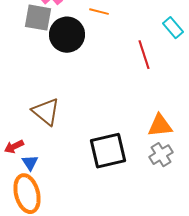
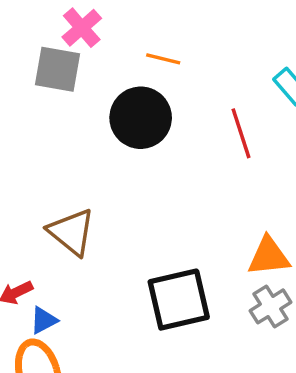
black circle: (67, 35) -> (141, 118), moved
blue triangle: (30, 163) -> (44, 320), turned 36

